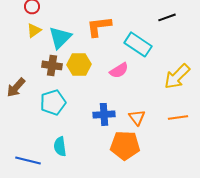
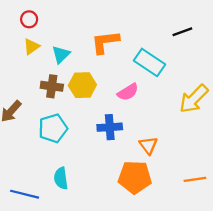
cyan triangle: (60, 37) -> (61, 55), size x0.7
blue cross: (104, 114) -> (110, 127), moved
orange line: (178, 117) -> (195, 179), moved

